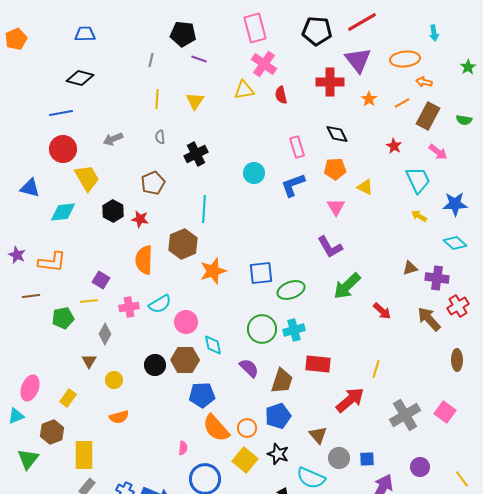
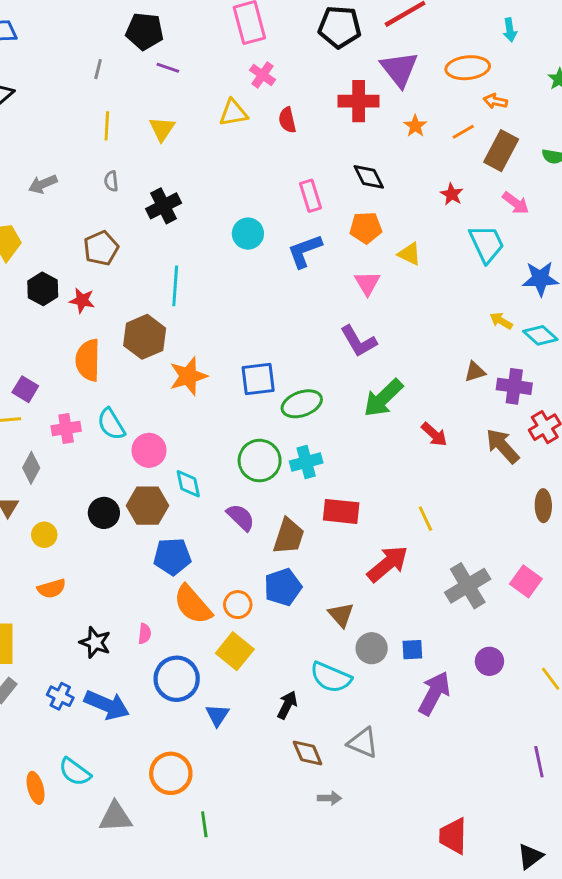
pink cross: (264, 64) -> (262, 75), size x0.7
yellow arrow: (419, 216) -> (501, 321), moved
cyan semicircle: (160, 304) -> (111, 424), turned 90
yellow line: (376, 369) -> (425, 519), turned -42
black star: (278, 454) -> (95, 642), moved

